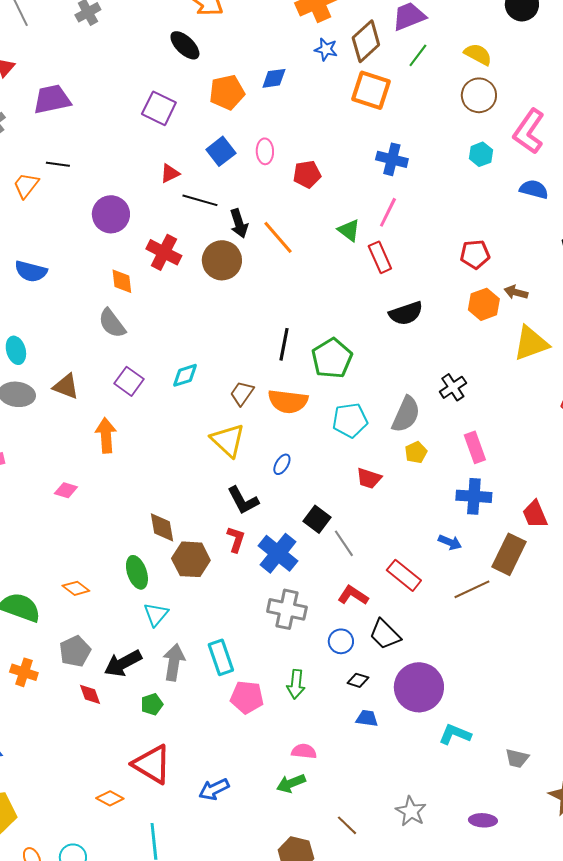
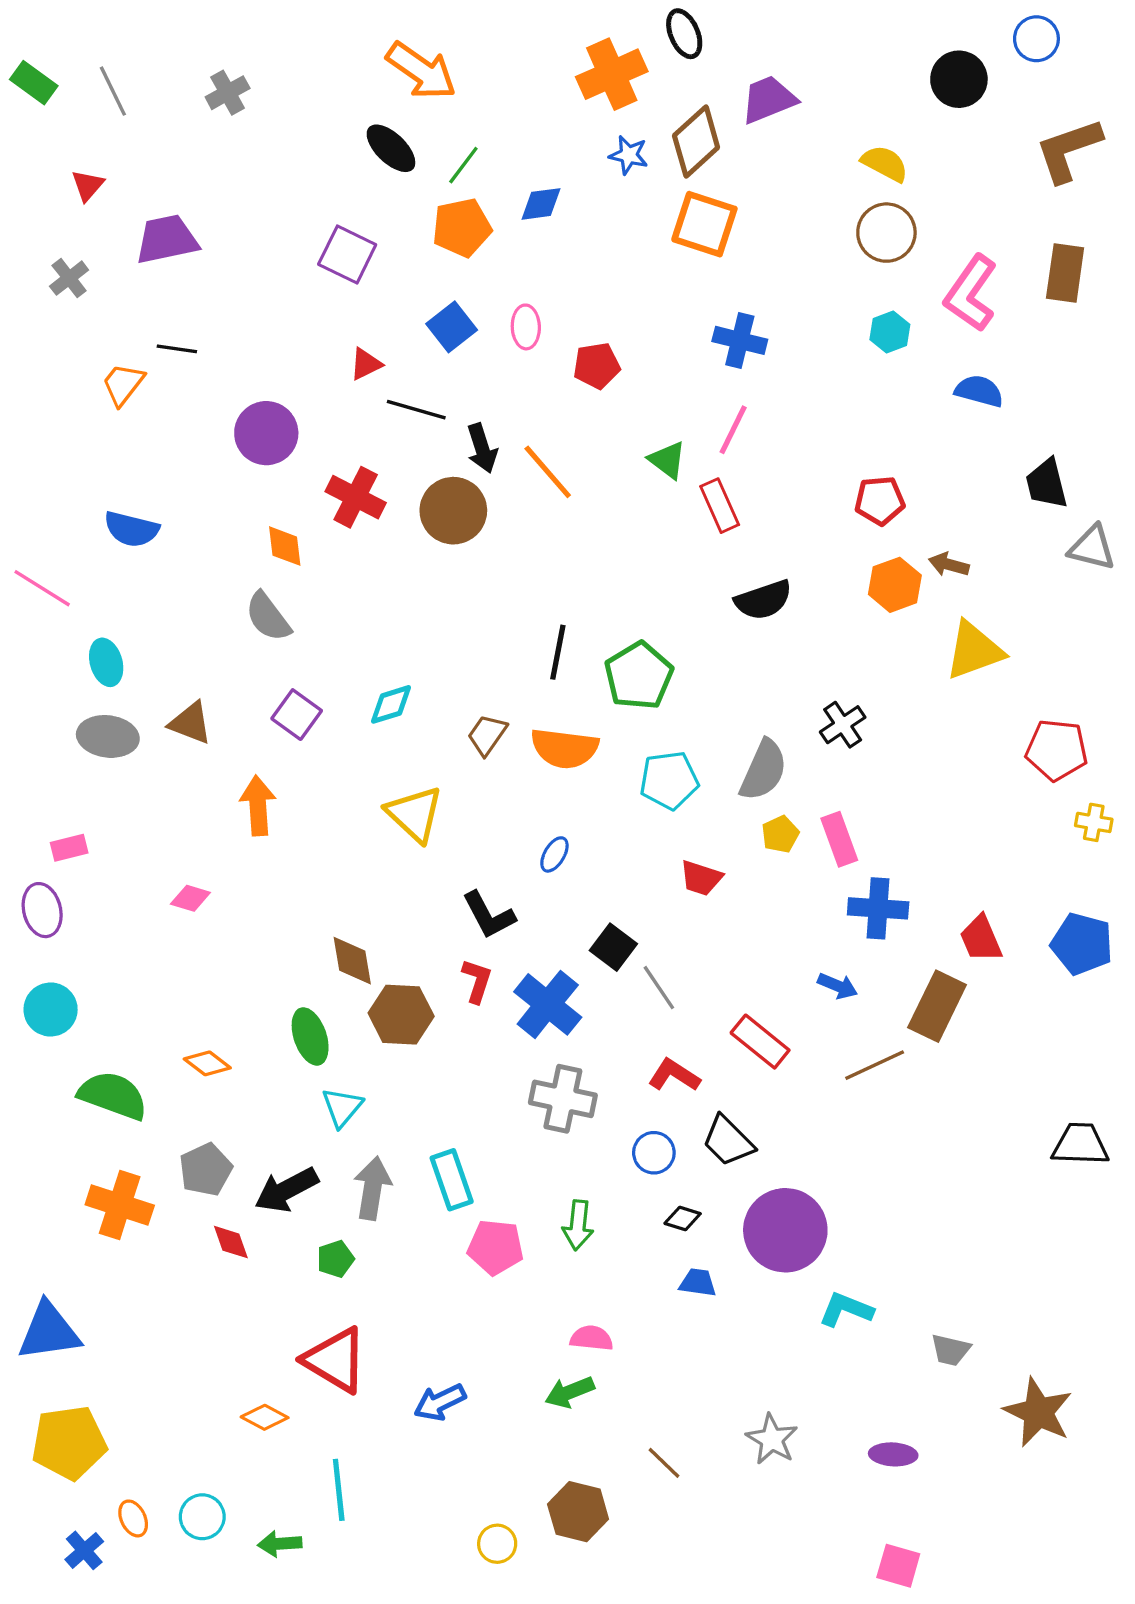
green line: (418, 55) -> (463, 165), moved
yellow triangle: (228, 440) -> (415, 814), moved
pink rectangle: (475, 447) -> (839, 839), moved
orange cross: (24, 672) -> (120, 1205), size x1.4

